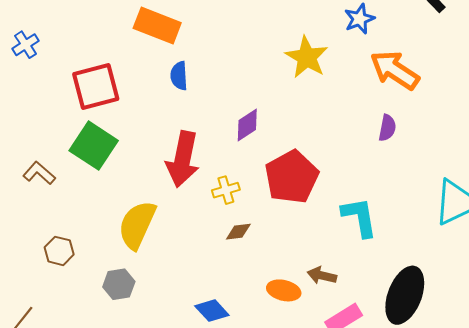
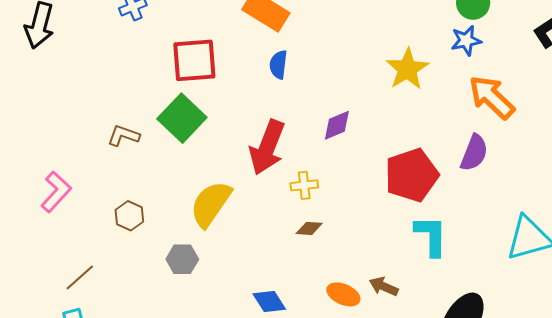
purple semicircle: (387, 128) -> (474, 153), size x1.4
brown L-shape: (39, 173) -> (123, 136), turned -32
red pentagon: (292, 177) -> (412, 175), moved

